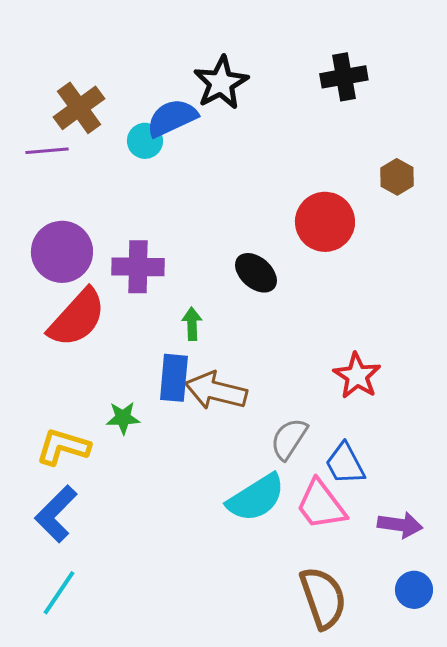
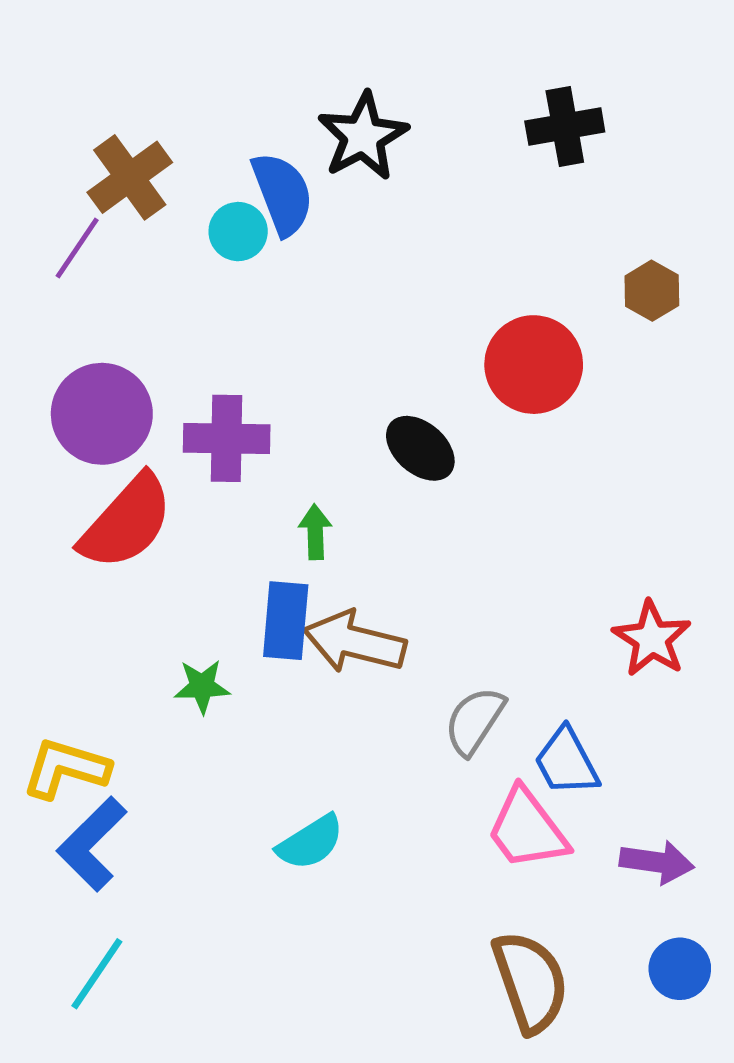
blue semicircle: (172, 118) -> (282, 194), turned 94
purple line: (47, 151) -> (77, 248), turned -51
red star: (357, 376) -> (652, 639), moved
yellow L-shape: (63, 447) -> (66, 768), moved
cyan semicircle: (256, 498) -> (310, 842), moved, size x0.7

